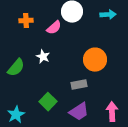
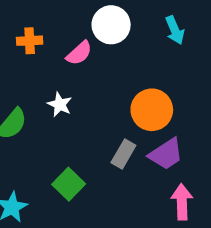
cyan arrow: (108, 15) -> (175, 30), turned 70
gray rectangle: (79, 85) -> (123, 154), turned -49
purple trapezoid: (79, 112) -> (166, 154), moved

